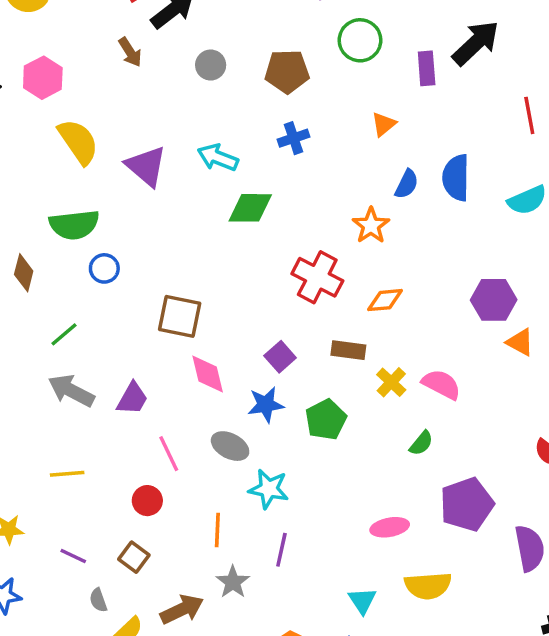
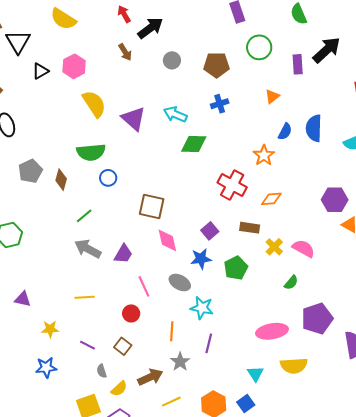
pink ellipse: (390, 527) -> (272, 331), size x1.4

